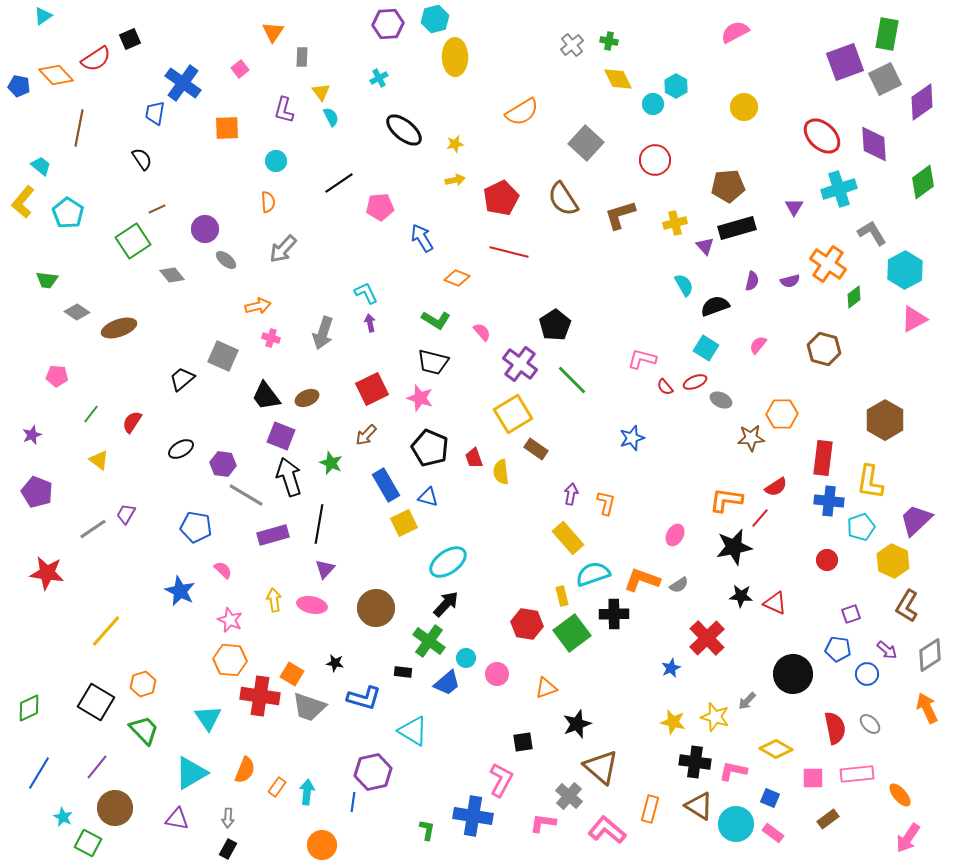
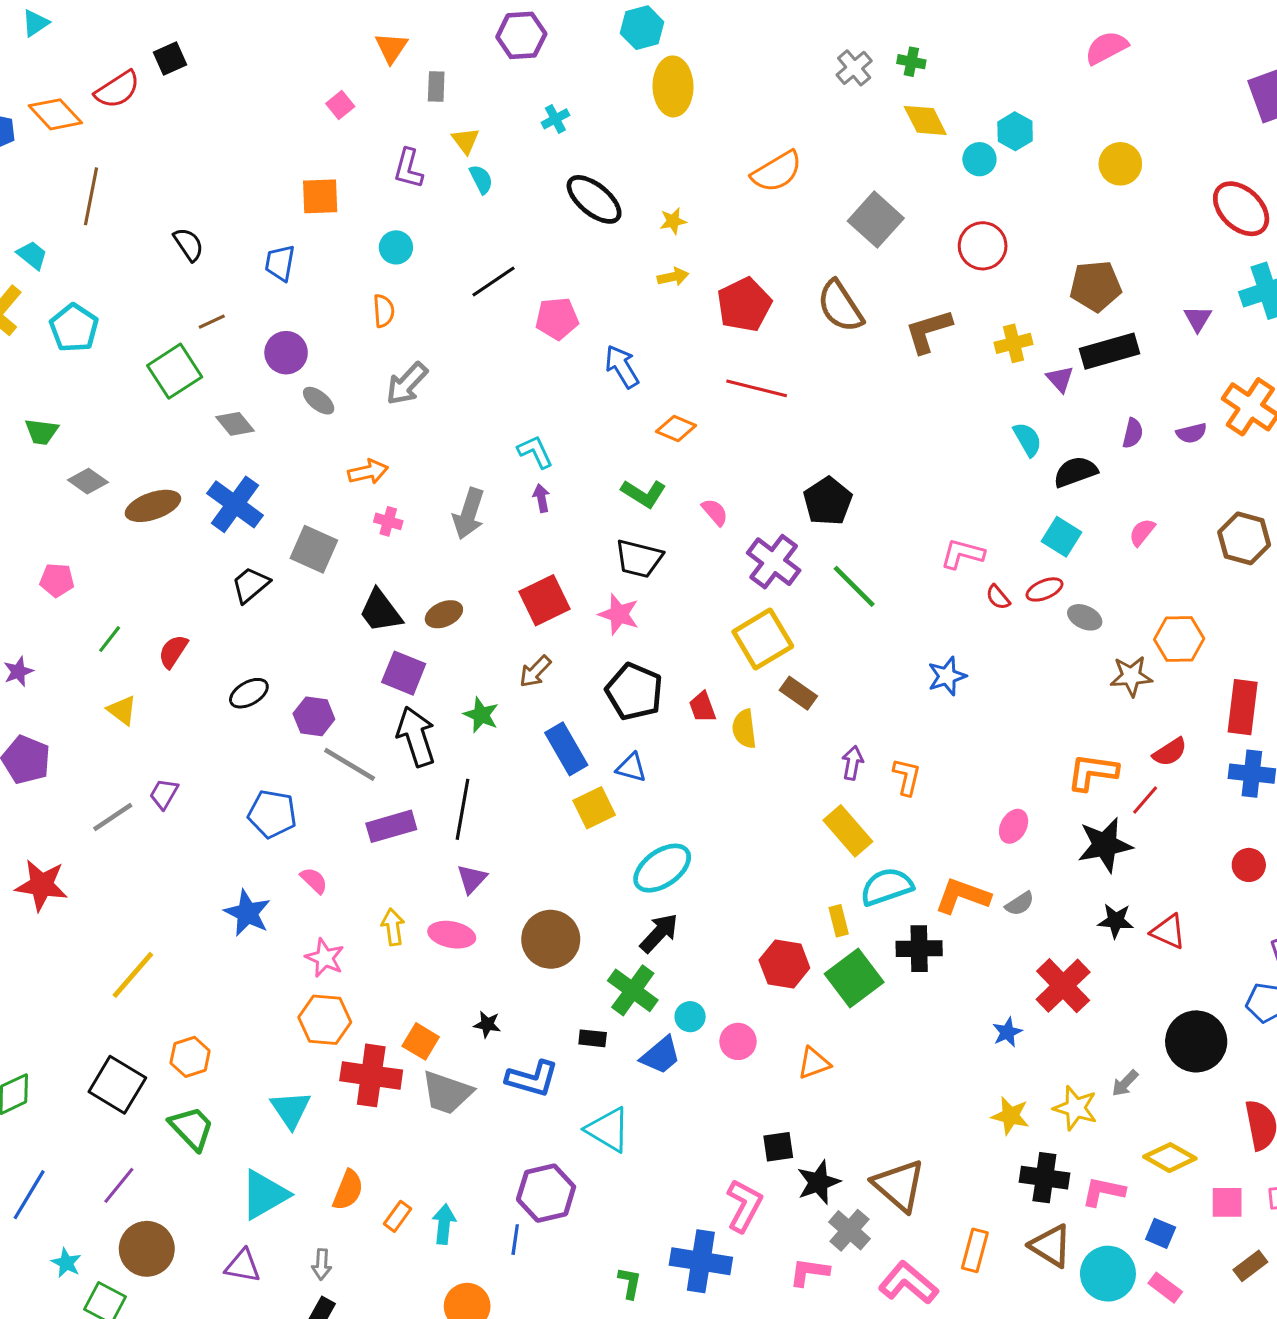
purple hexagon: (388, 24) -> (521, 35), moved
blue cross: (183, 83) -> (235, 504), moved
blue trapezoid: (155, 113) -> (280, 263), moved
black star: (577, 724) -> (819, 1182), moved

